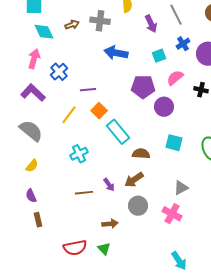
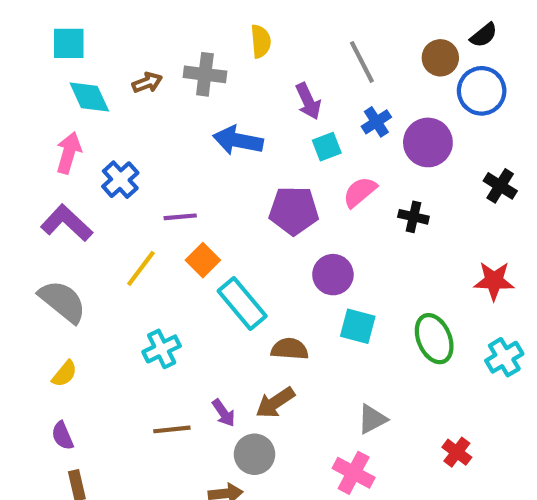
purple arrow: (151, 24) -> (308, 101), moved
purple circle: (164, 107) -> (333, 275), moved
gray circle: (138, 206) -> (255, 454), moved

